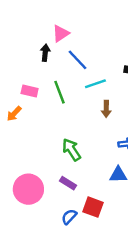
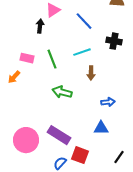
blue line: (77, 60) -> (84, 21), moved
green arrow: (72, 150) -> (62, 92), moved, turned -42
purple rectangle: (68, 183) -> (59, 135), size x1.6

